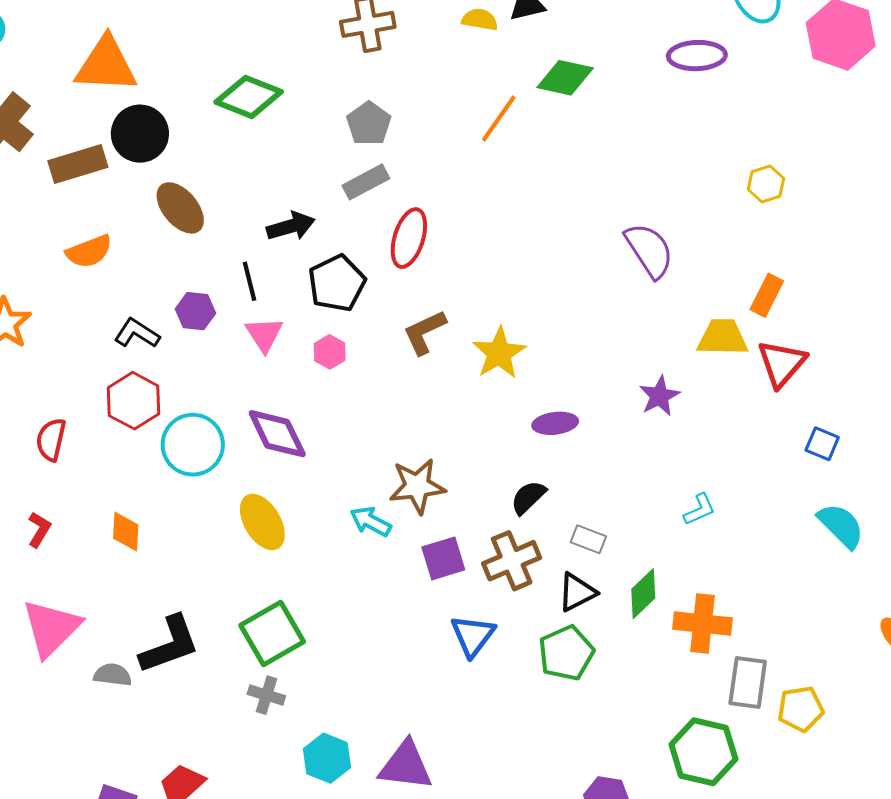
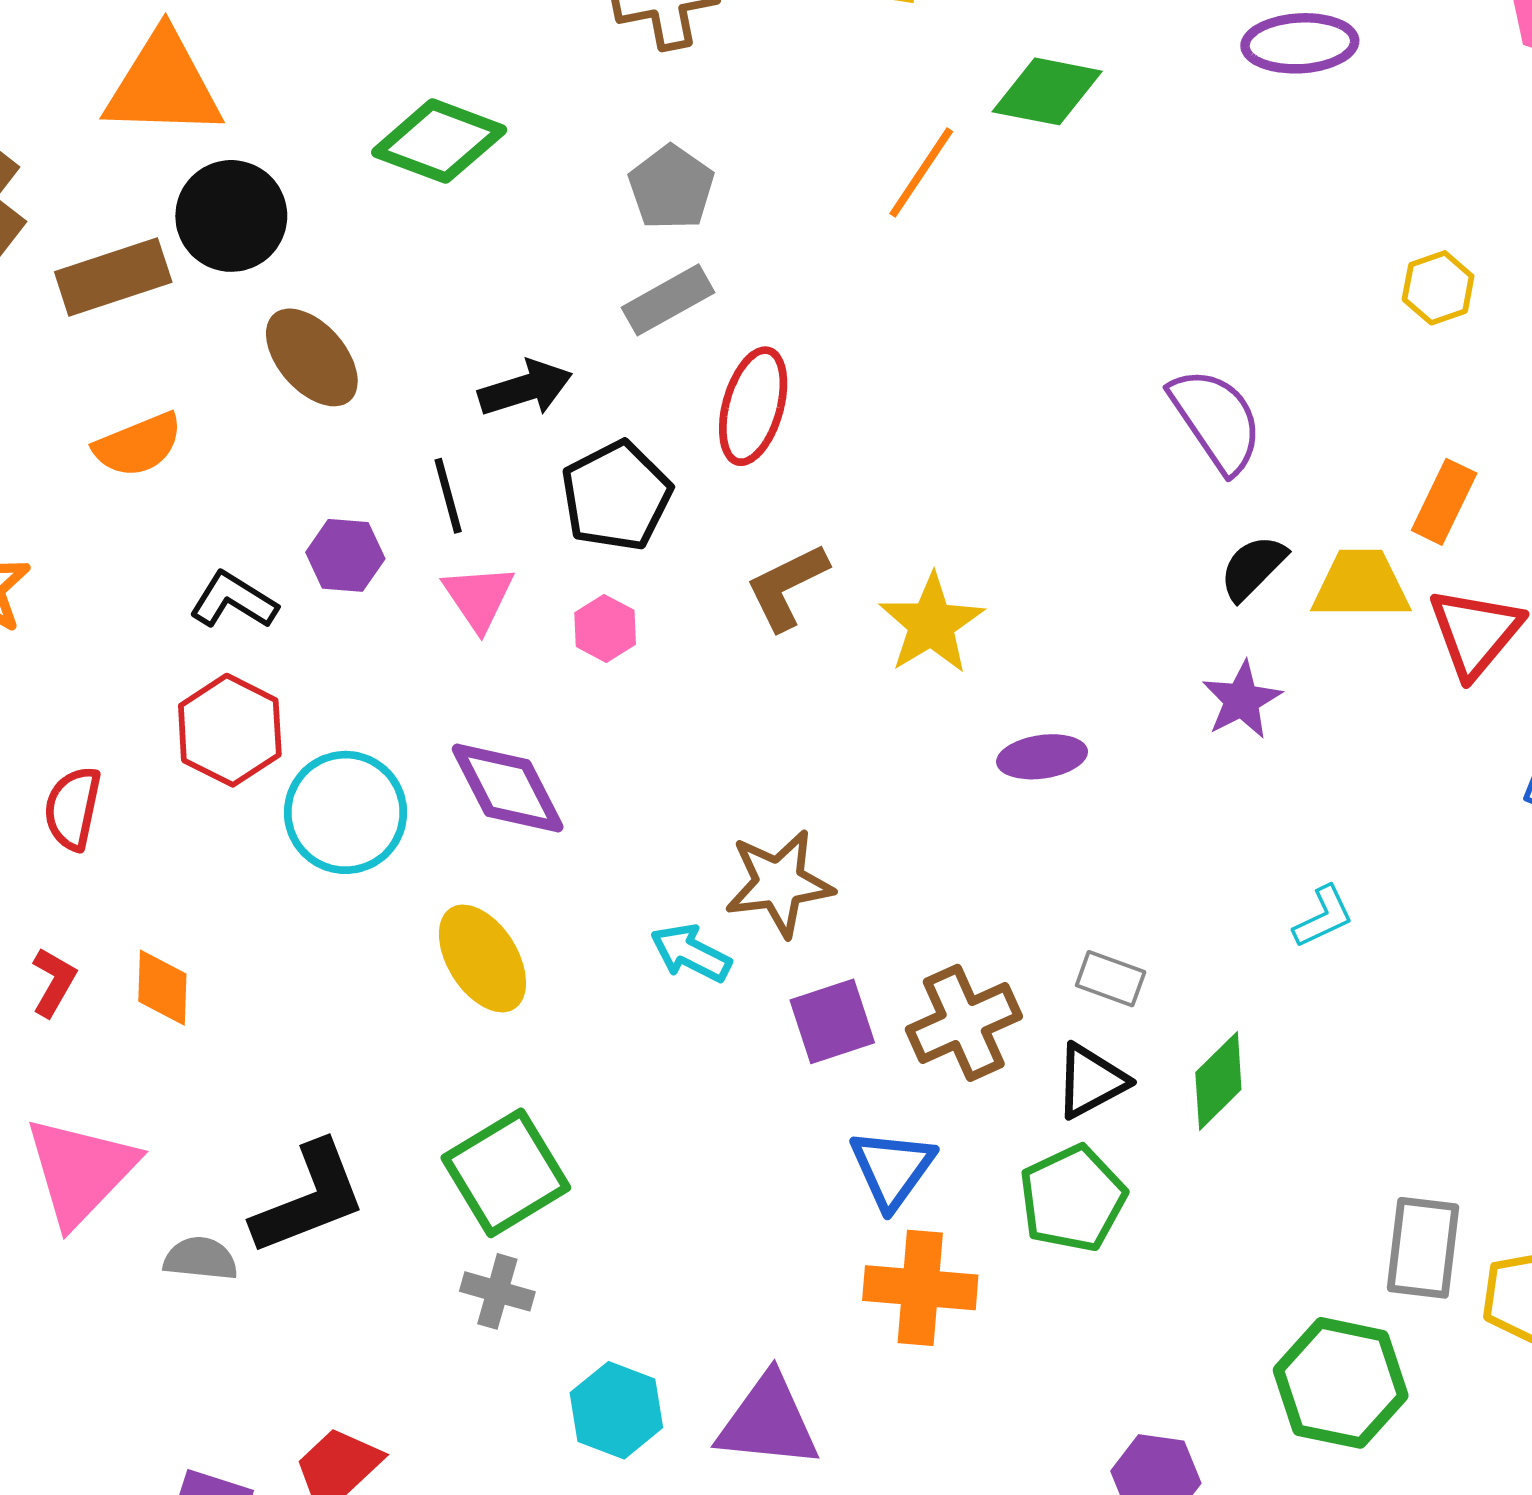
black semicircle: (528, 497) -> (1253, 568), moved
orange diamond: (126, 532) -> (162, 988), moved
orange cross: (702, 624) -> (920, 1288), moved

